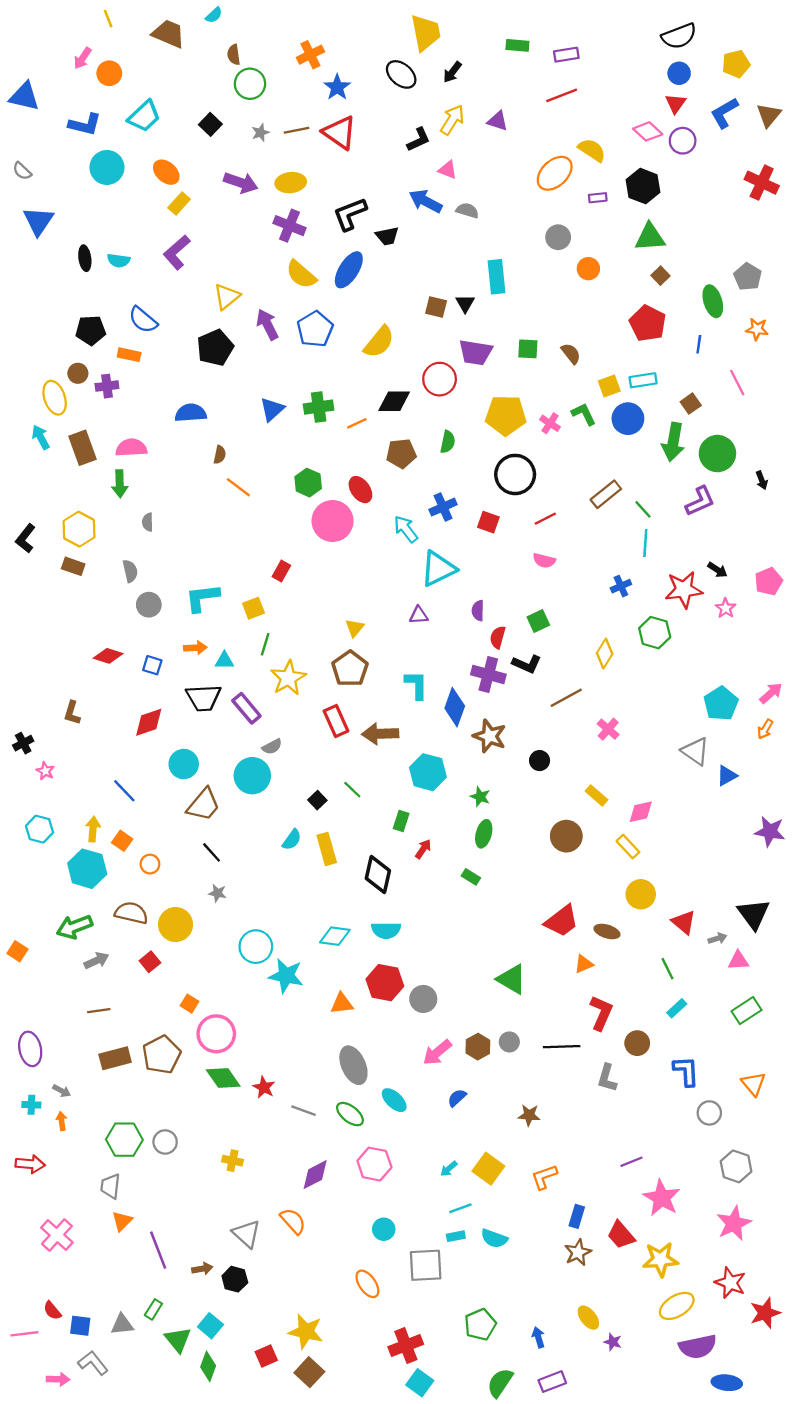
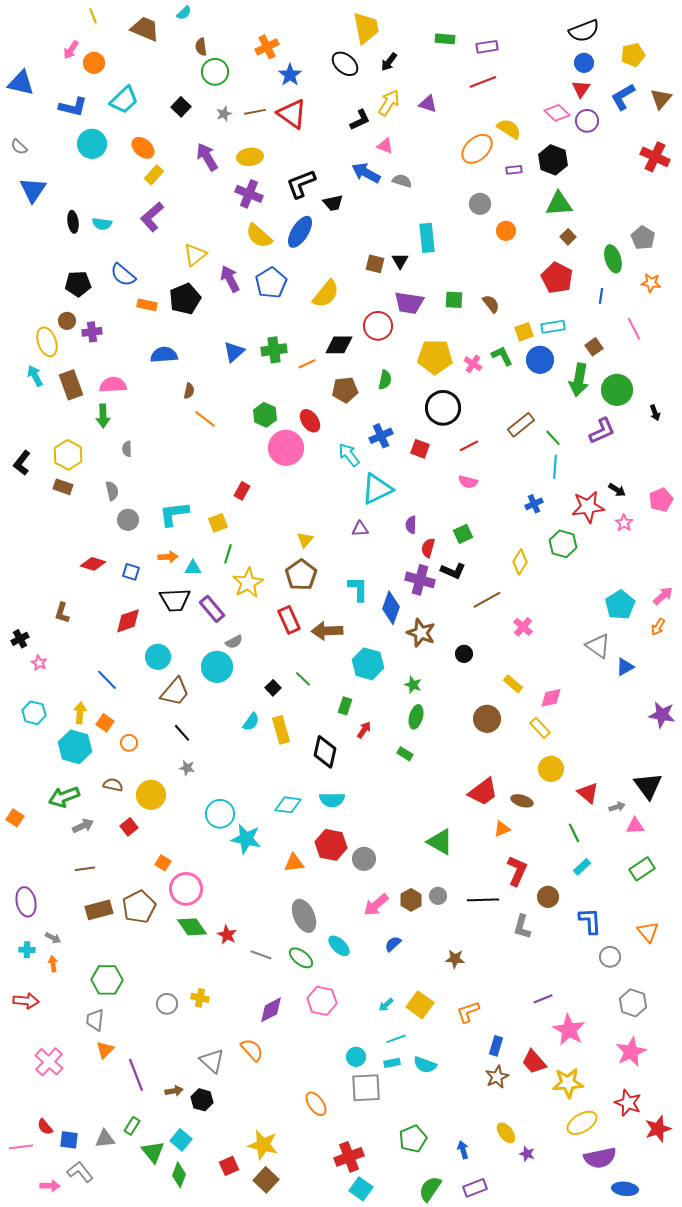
purple arrow: (241, 183) -> (207, 157), turned -140
orange rectangle: (129, 355) -> (147, 305), moved
brown semicircle: (131, 913) -> (113, 785), size x0.7
gray circle: (165, 1142) -> (167, 1004), moved
cyan circle: (384, 1229) -> (356, 1057), moved

